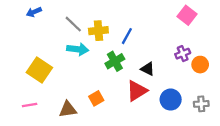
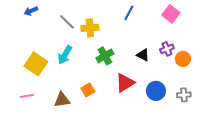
blue line: (127, 36) -> (129, 13), moved
cyan arrow: (78, 49) -> (65, 55), moved, turned 114
black triangle: (148, 69) -> (143, 55), moved

